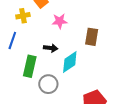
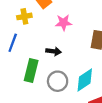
cyan diamond: (70, 62) -> (85, 80), moved
gray circle: (48, 84) -> (58, 81), moved

